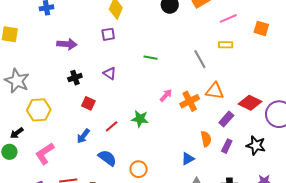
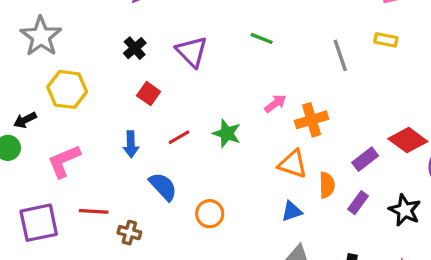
purple triangle: (110, 73) -> (192, 52), size x1.5
black cross: (75, 78) -> (135, 48), turned -32
orange triangle: (215, 91) -> (293, 164), moved
blue arrow: (83, 136) -> (131, 144), turned -49

